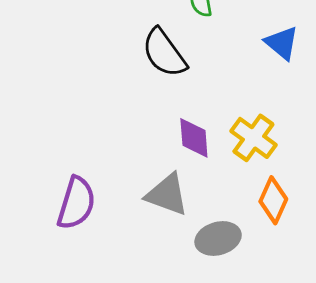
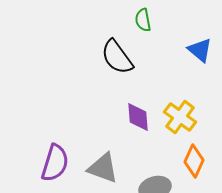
gray triangle: (167, 195) -> (103, 168), moved

